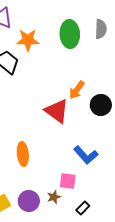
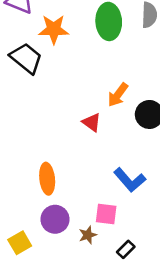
red triangle: (57, 111) -> (92, 122), size x0.6
purple circle: (29, 201) -> (55, 219), moved

